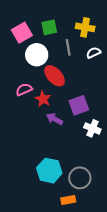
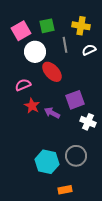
red star: (43, 99) -> (32, 106), moved
gray circle: (80, 178) -> (76, 156), moved

